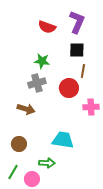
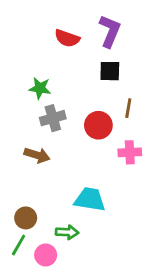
green star: (42, 61) -> (40, 88), moved
brown line: (83, 71) -> (128, 108), moved
brown circle: (19, 144) -> (26, 218), moved

